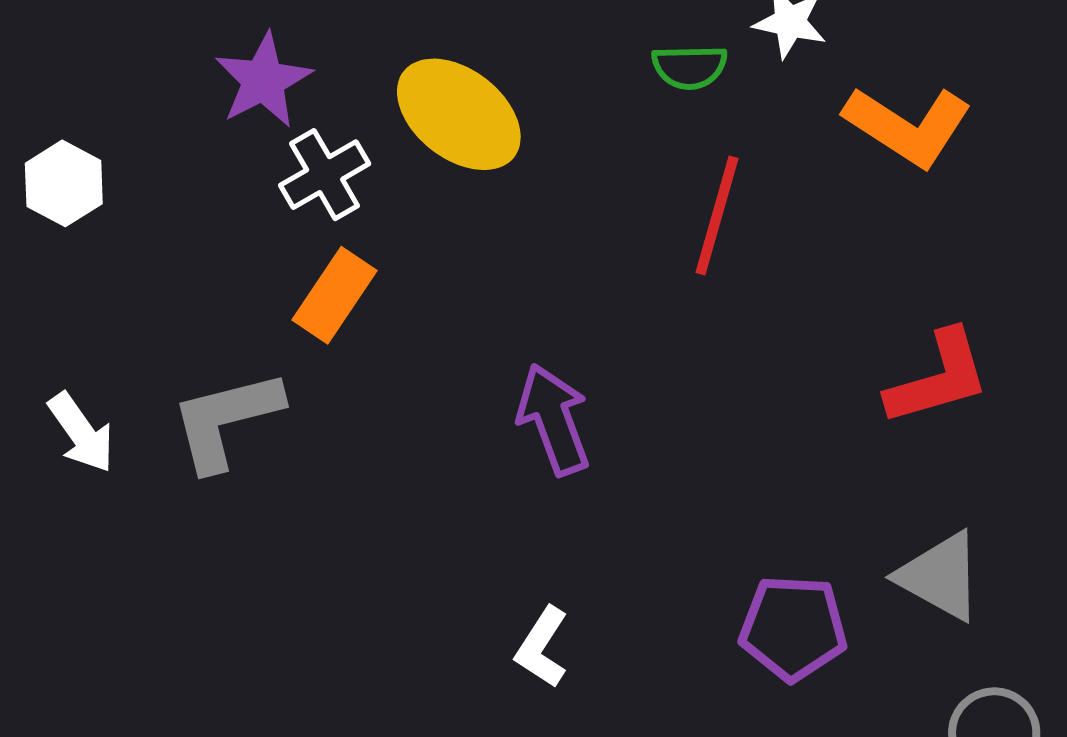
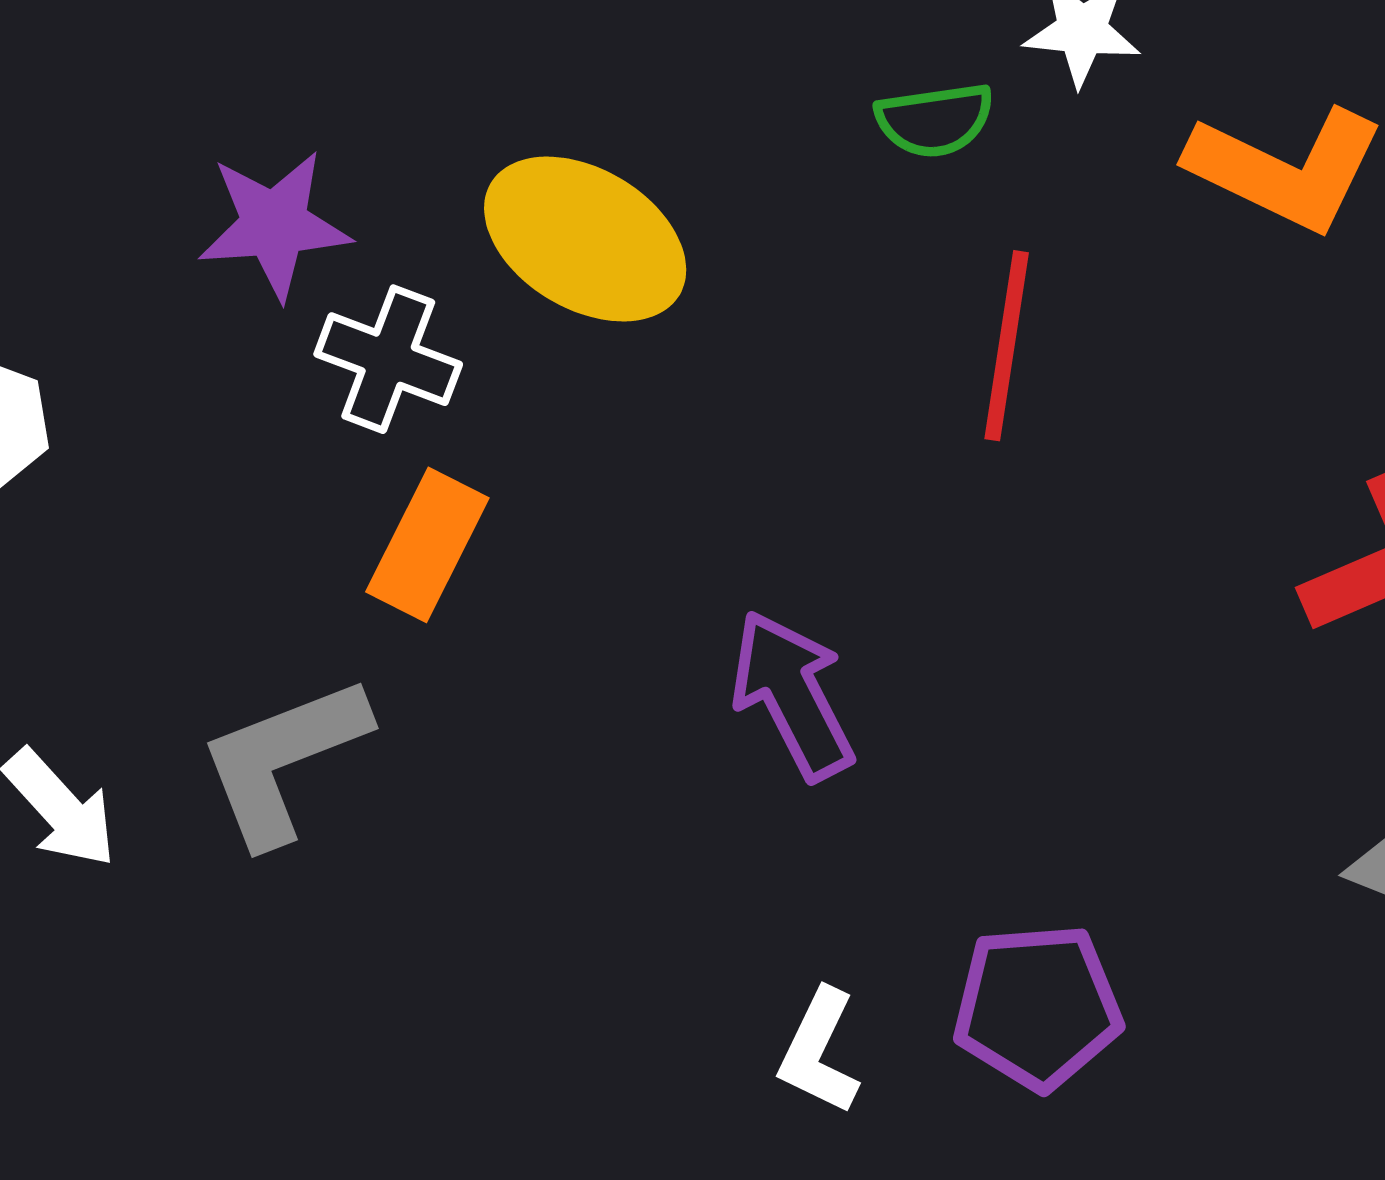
purple star: (263, 80) -> (274, 225), turned 30
white cross: (325, 175) -> (388, 359), turned -32
purple pentagon: (793, 628) -> (1038, 1007), moved

